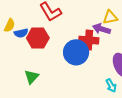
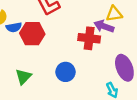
blue circle: (76, 52) -> (66, 72), moved, size x0.7

